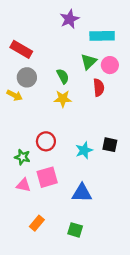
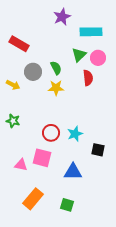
gray circle: (27, 77) -> (33, 72), moved
red circle: (46, 141) -> (51, 133), moved
black square: (110, 145) -> (98, 150), moved
green star: (22, 157) -> (13, 121), moved
pink square: (47, 177) -> (42, 158), turned 30
orange rectangle: (37, 223) -> (33, 199), size x1.5

